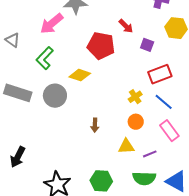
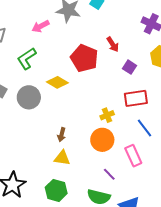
pink arrow: (52, 24) -> (41, 26), size x0.7
blue line: (164, 102) -> (145, 128), moved
orange circle: (136, 122) -> (102, 140), size x1.5
yellow triangle: (126, 146) -> (62, 158), moved
purple line: (150, 154) -> (109, 174), turned 56

